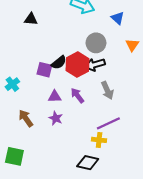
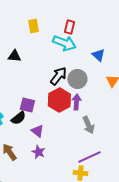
black semicircle: (59, 62) -> (18, 118), moved
black arrow: (95, 65) -> (58, 76), moved, turned 144
purple arrow: (77, 96) -> (76, 102), moved, turned 42
purple triangle: (55, 97) -> (37, 131), turned 40

